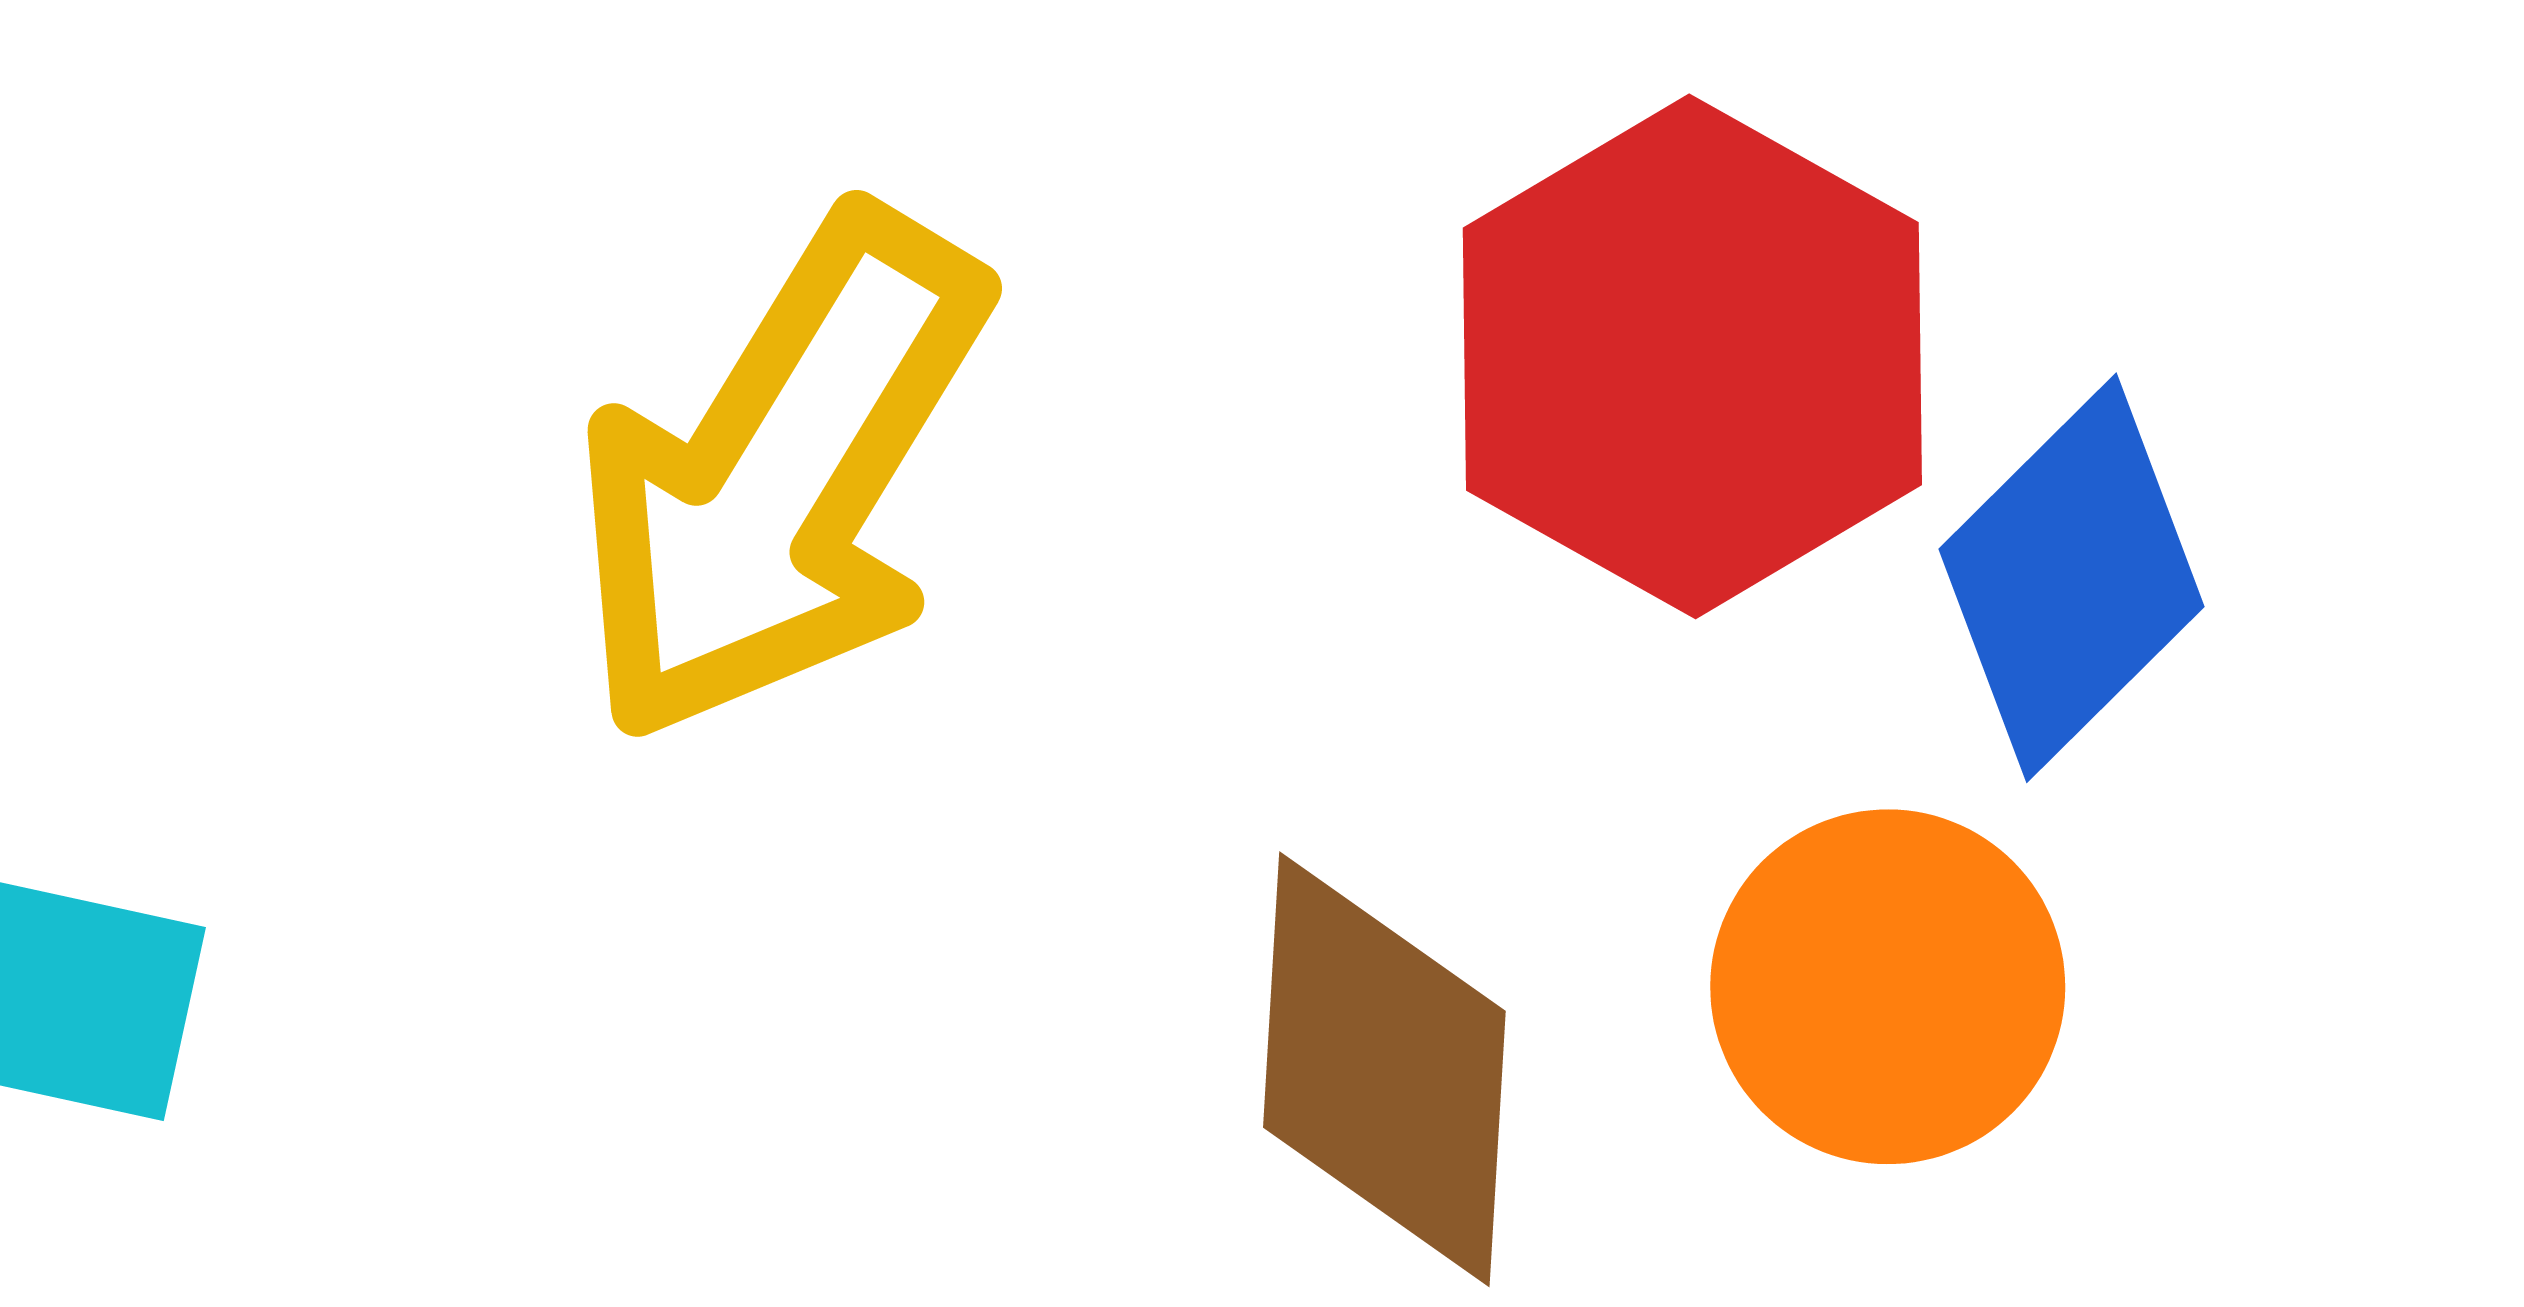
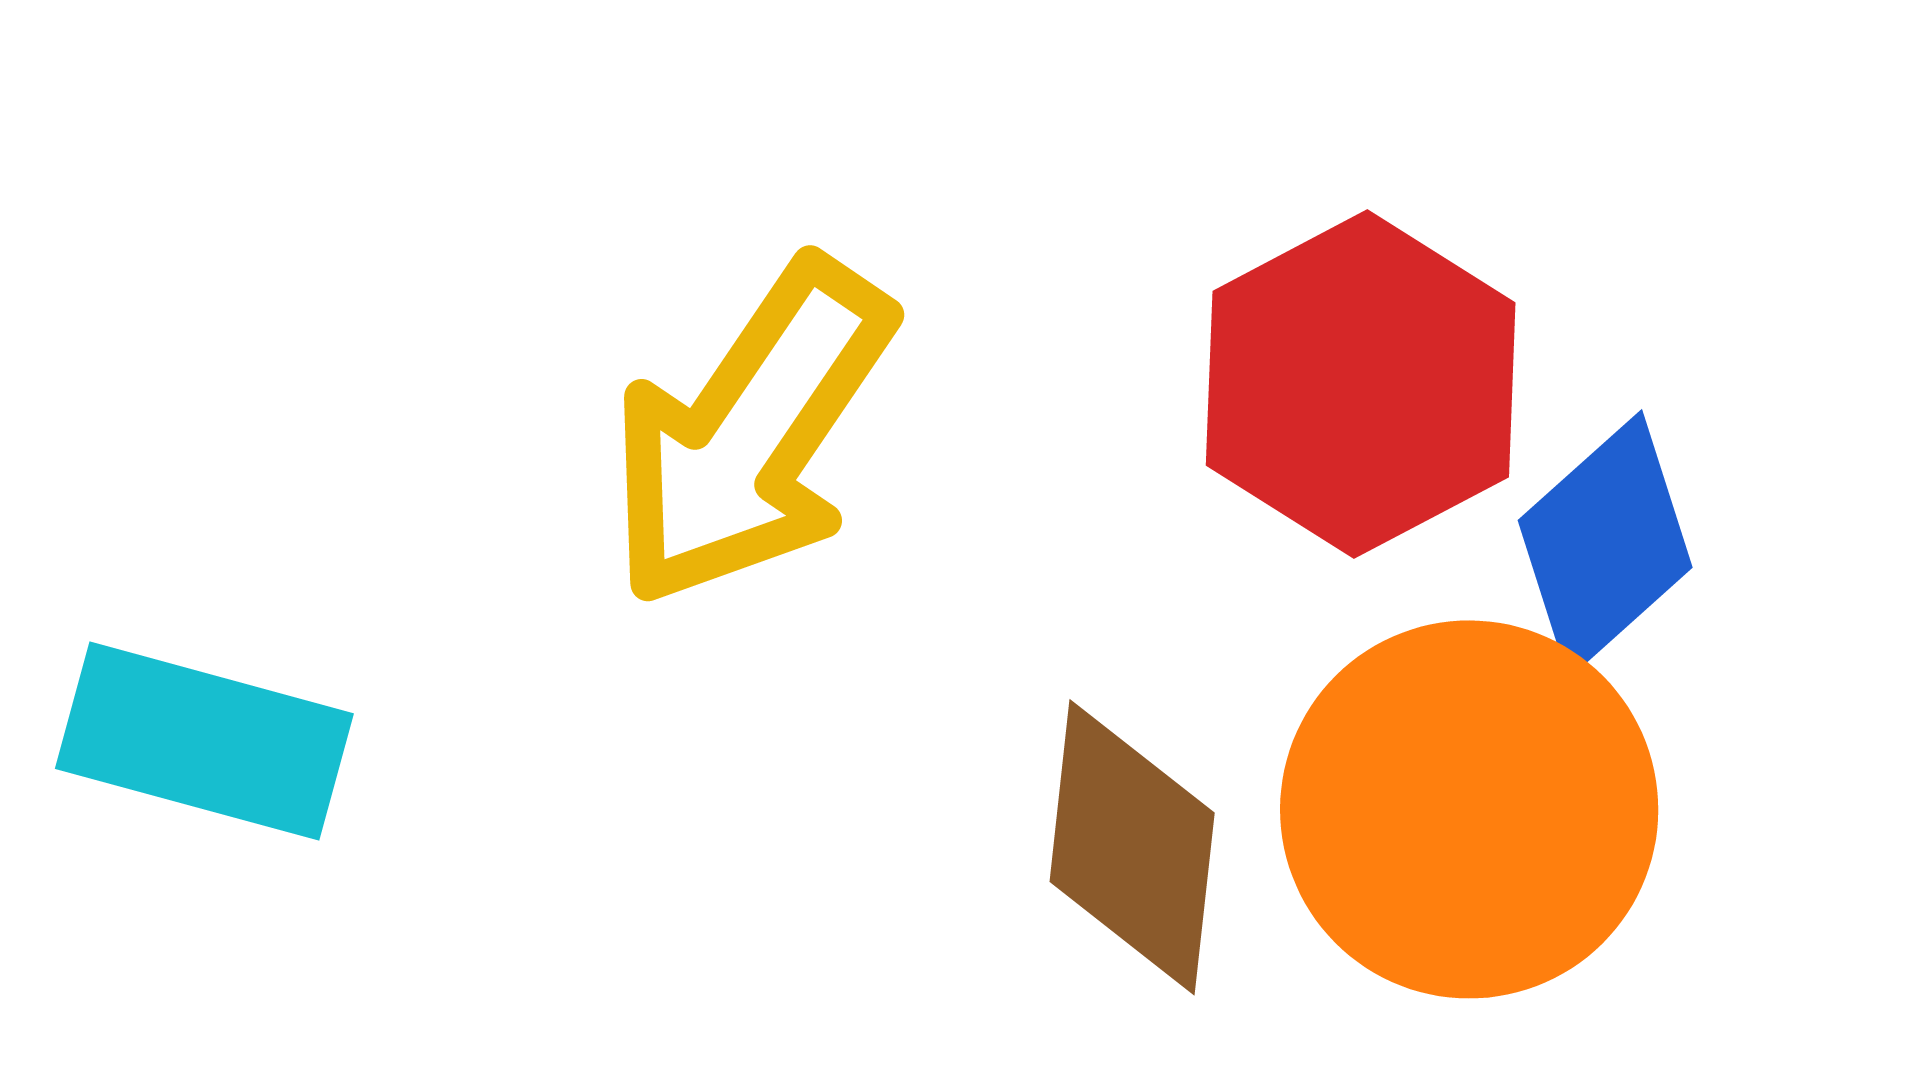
orange circle: (1888, 987) -> (1469, 809), size x1.6

